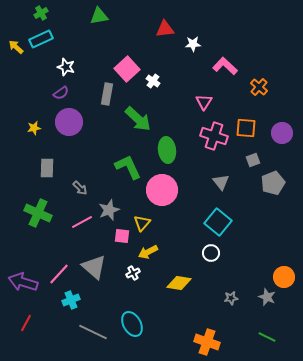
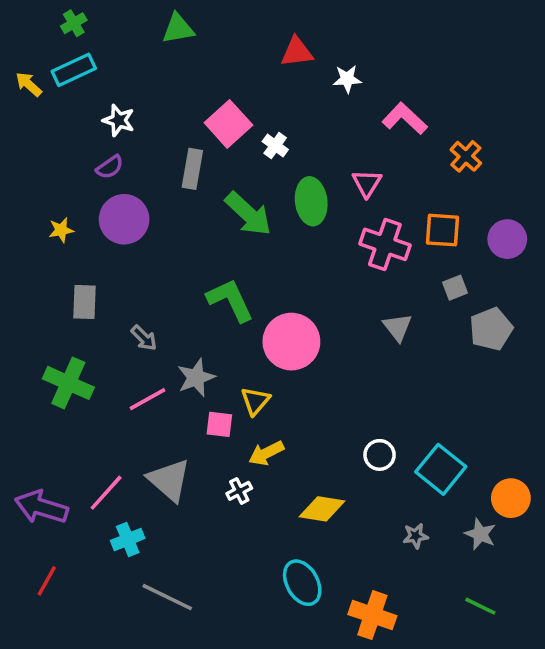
green ellipse: (167, 150) -> (311, 201), moved
cyan square: (218, 222) -> (441, 469), moved
cyan ellipse: (132, 324) -> (302, 583), moved

